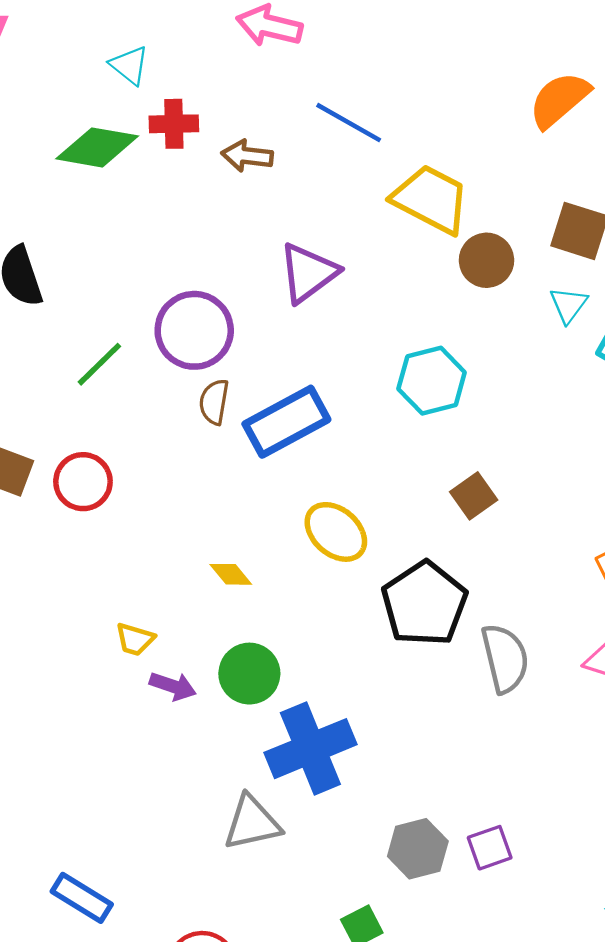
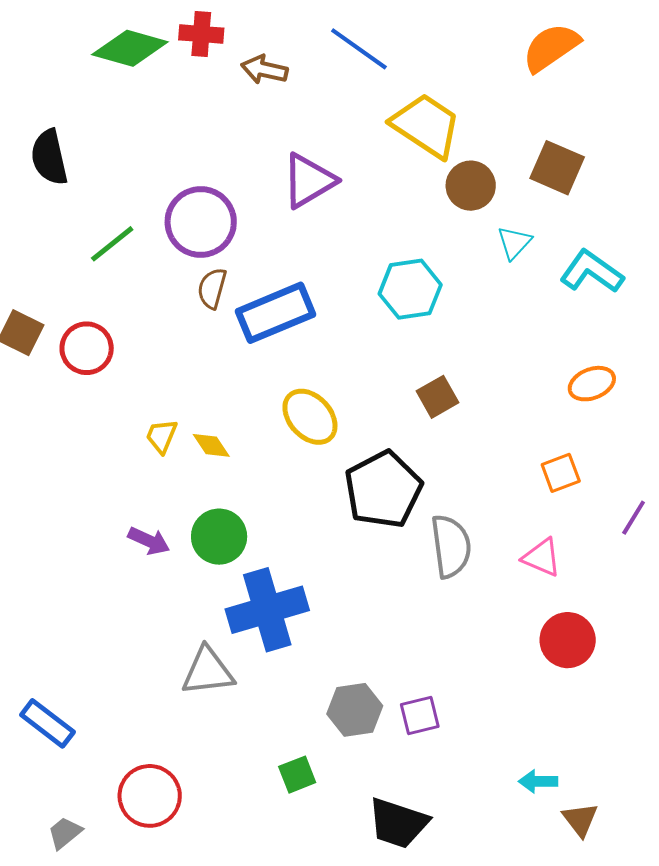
cyan triangle: (568, 305) -> (514, 243), moved
yellow trapezoid: (135, 639) -> (161, 436), moved, turned 90

